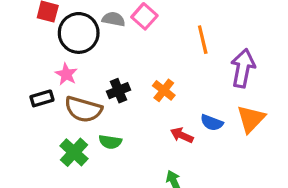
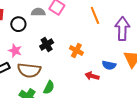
black circle: (79, 33) -> (18, 24), size x0.6
black cross: (118, 91) -> (47, 44), moved
green semicircle: (110, 142) -> (49, 87), turned -64

